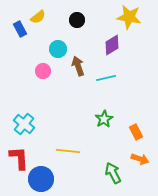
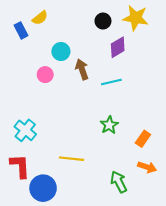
black circle: (77, 20) -> (103, 21), moved
orange rectangle: (136, 132) -> (143, 139), turned 63

